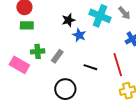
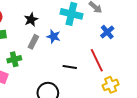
black star: (68, 20) -> (31, 20), moved
gray rectangle: (57, 56) -> (33, 42), moved

